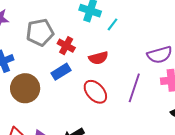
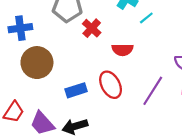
blue rectangle: (61, 72) -> (76, 90), moved

